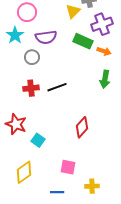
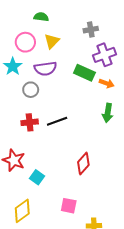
yellow triangle: (73, 11) -> (52, 41), moved

